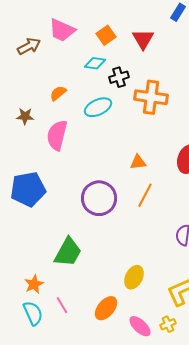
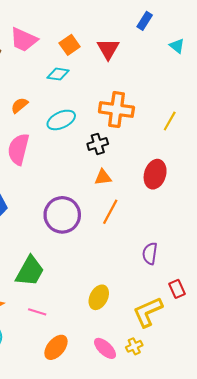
black cross: (119, 77) -> (98, 144), moved
pink line: (62, 305) -> (37, 312), moved, turned -42
orange ellipse: (106, 308) -> (56, 347), moved

